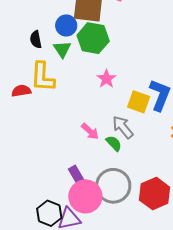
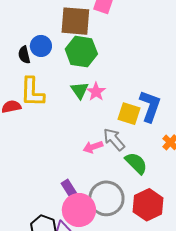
blue circle: (66, 25) -> (41, 46), moved
green triangle: (62, 49) -> (80, 90), moved
pink arrow: (90, 131) -> (93, 147), moved, turned 120
green semicircle: (114, 143) -> (136, 163), moved, size x1.4

